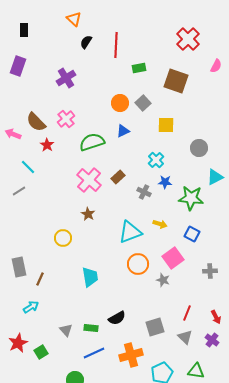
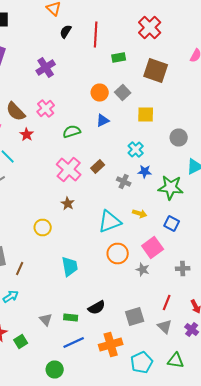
red cross: (188, 39) -> (150, 28), moved
green semicircle: (92, 142) -> (72, 132), size x0.7
gray cross: (210, 271) -> (183, 268), moved

